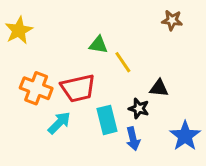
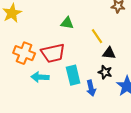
yellow line: (123, 62) -> (97, 36), moved
black star: (139, 108) -> (105, 72), moved
cyan arrow: (59, 123) -> (40, 77), turned -132

